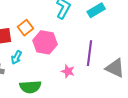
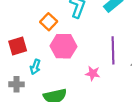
orange square: (25, 28) -> (49, 22), moved

